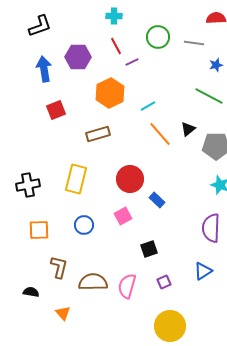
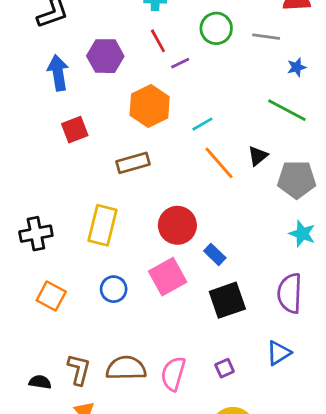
pink square: (123, 216) -> (168, 277), size x1.5
orange square: (39, 230) -> (51, 296), turned 30
black square: (149, 249) -> (227, 300), moved, size x1.5
brown L-shape: (59, 267) -> (79, 370), moved

